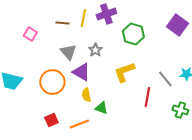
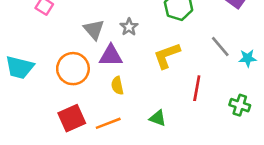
purple triangle: (81, 72) -> (111, 56), turned -30
gray line: (165, 79) -> (220, 46), moved
green triangle: (101, 108) -> (158, 118), moved
red square: (51, 120) -> (72, 118), size x1.5

